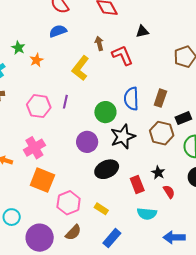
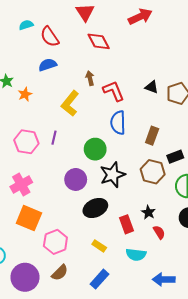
black triangle: (142, 31) -> (152, 87), moved, turned 32
blue semicircle: (131, 99) -> (118, 123), moved
yellow rectangle: (101, 209) -> (99, 246), moved

